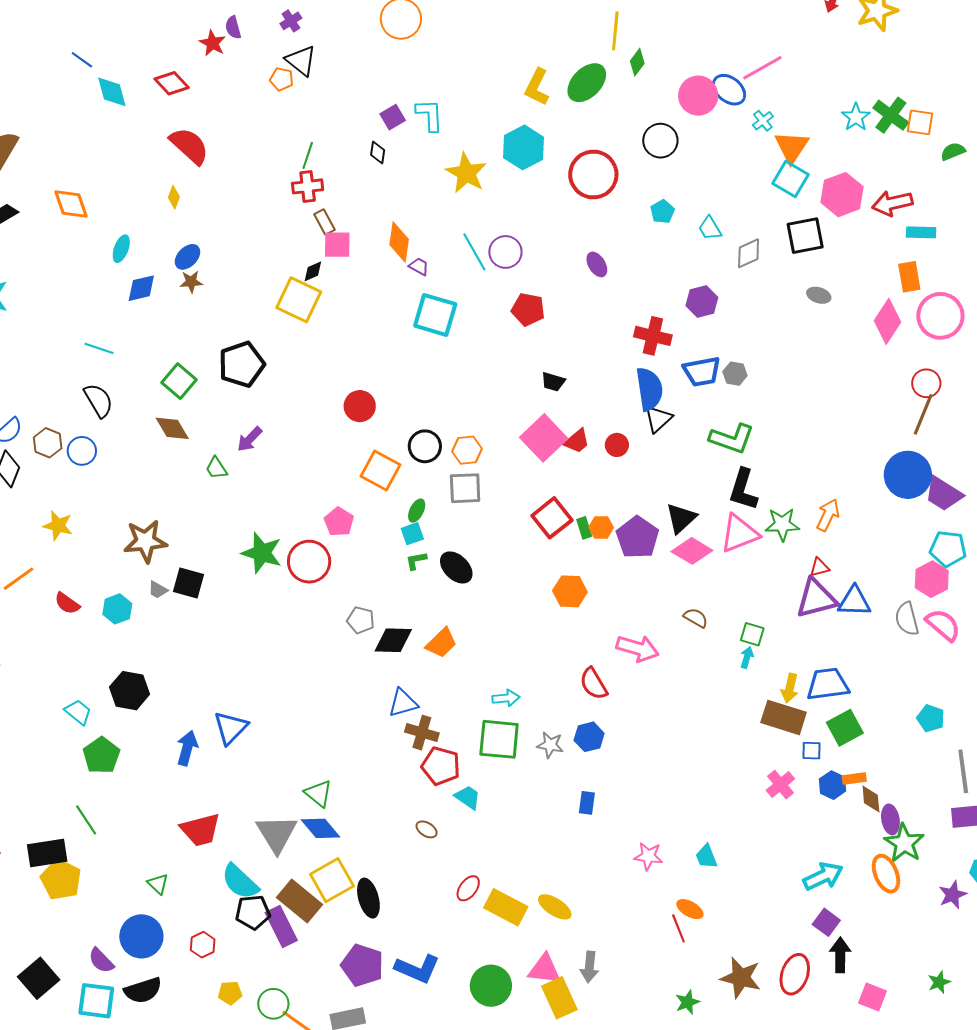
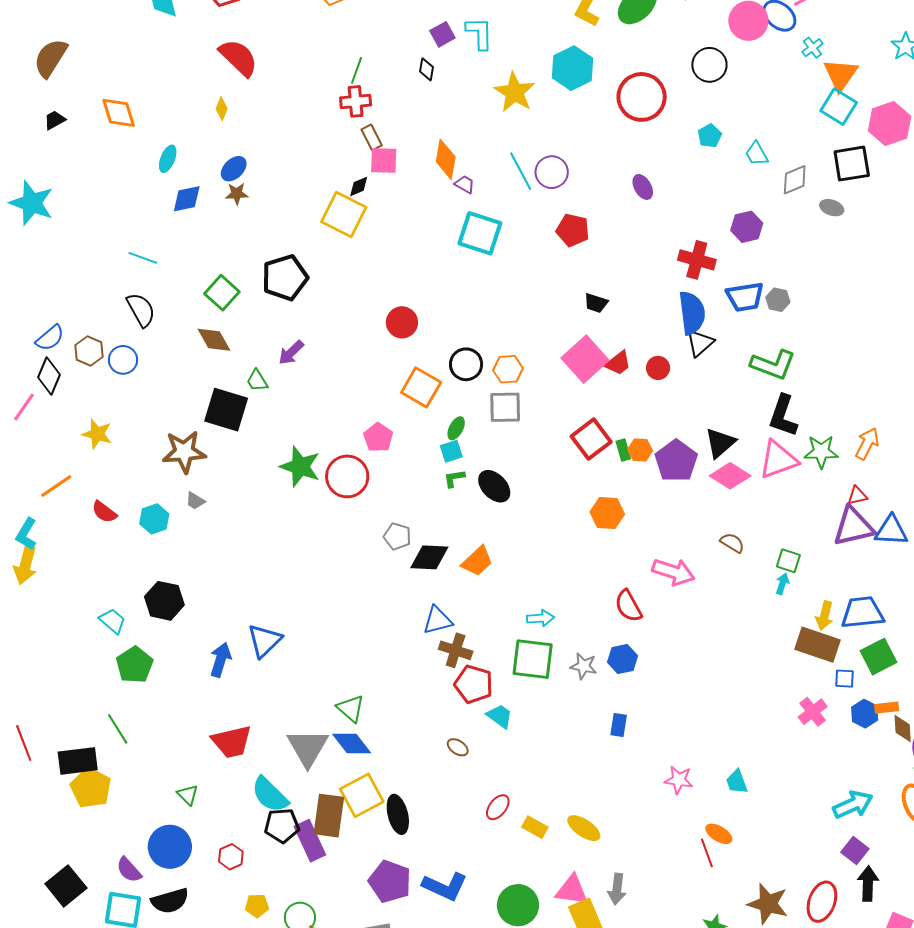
gray ellipse: (819, 295) -> (832, 208), moved
black square: (189, 583) -> (226, 410), moved, size x1.4
brown rectangle: (300, 901) -> (329, 816), turned 57
yellow rectangle: (506, 907) -> (535, 827), size x0.6

